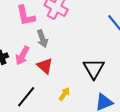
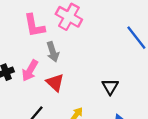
black triangle: (94, 69) -> (110, 87), size x0.7

